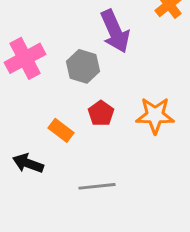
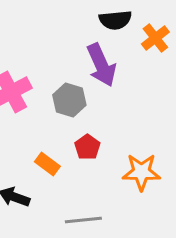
orange star: (155, 115) -> (141, 172), moved

